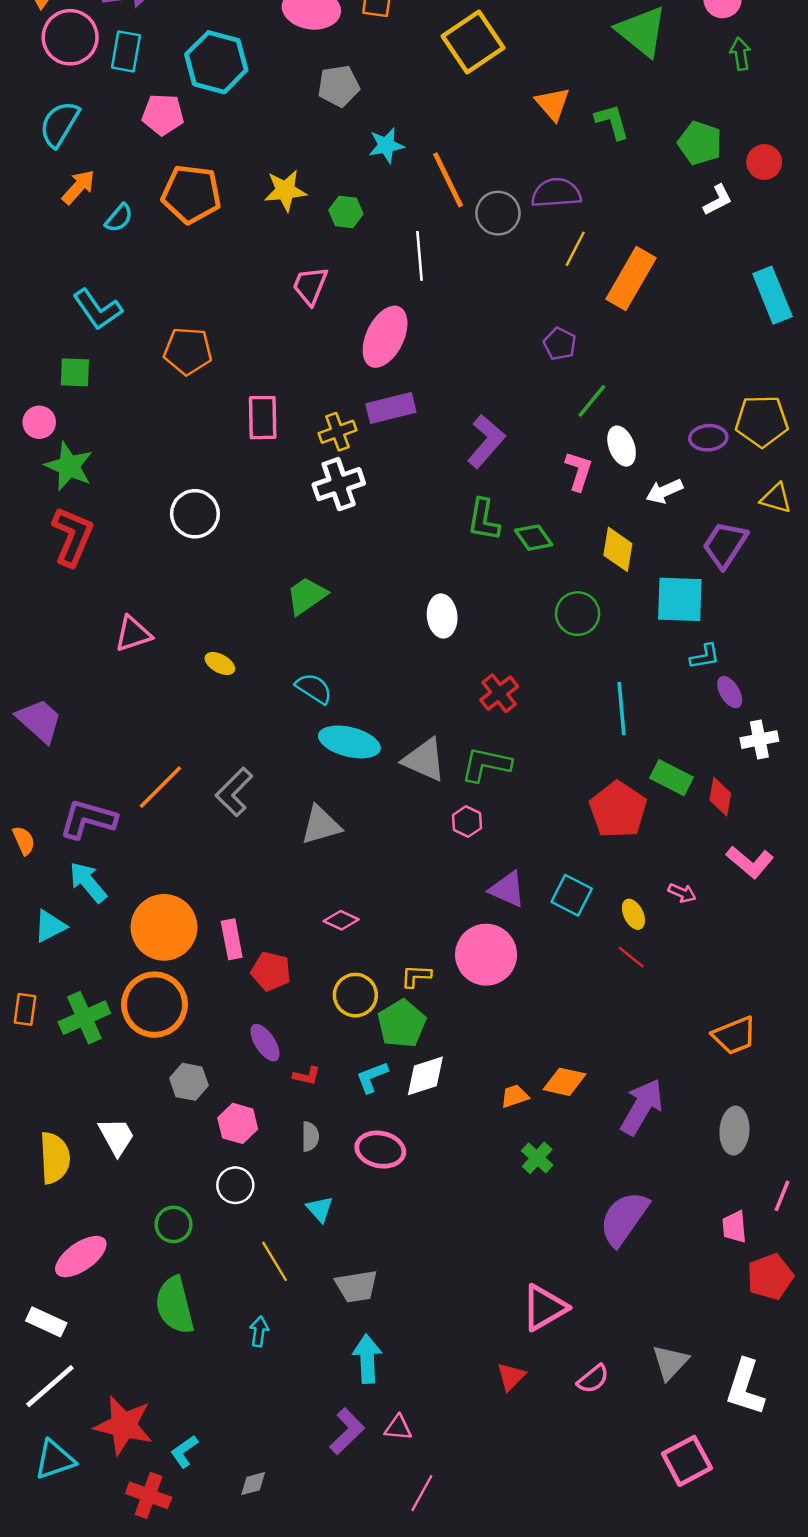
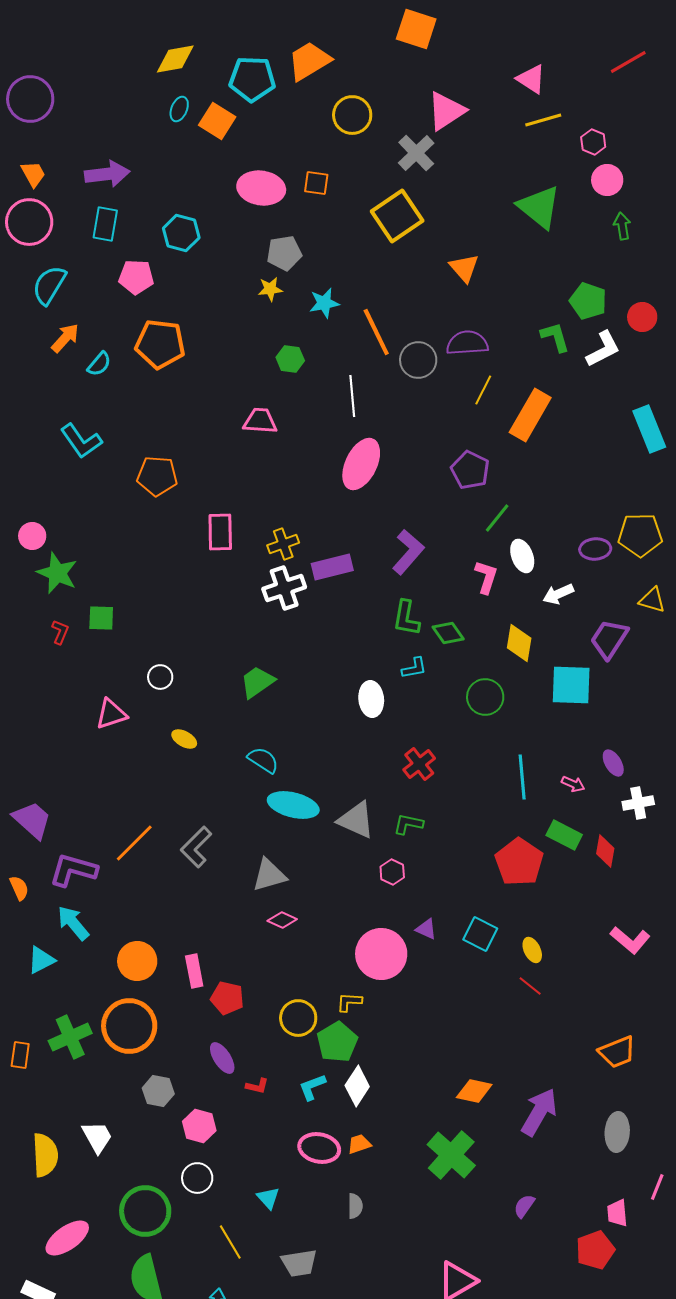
pink circle: (70, 37) -> (29, 222), moved
cyan hexagon: (216, 62) -> (181, 233), size x0.7
green L-shape: (612, 122) -> (555, 337), moved
yellow star: (285, 191) -> (270, 289), moved, size x0.7
white L-shape: (718, 200) -> (603, 349), size x1.4
pink trapezoid: (310, 286) -> (260, 421), turned 72
pink ellipse: (385, 337) -> (361, 464), moved
purple pentagon: (560, 344) -> (470, 470), size x1.4
green square: (75, 372) -> (101, 618), moved
purple rectangle: (391, 408) -> (332, 567), moved
white circle: (195, 514) -> (160, 677), moved, size x0.6
red L-shape: (72, 536) -> (60, 632), size x0.5
cyan L-shape: (705, 656) -> (414, 668), moved
purple trapezoid: (39, 721) -> (32, 820), moved
green L-shape: (486, 765) -> (408, 824), size x0.7
pink L-shape: (750, 862) -> (630, 940), moved
purple triangle: (507, 889) -> (426, 929), size x0.7
pink arrow: (682, 893) -> (573, 784), moved
pink diamond: (341, 920) -> (282, 920), moved
orange circle: (164, 927) -> (137, 961), size x0.7
pink circle: (486, 955) -> (381, 954), moved
orange rectangle: (25, 1009) -> (20, 1055), moved
white diamond: (425, 1076) -> (357, 1086), turned -39
orange trapezoid: (515, 1096) -> (359, 1144), moved
gray semicircle: (310, 1136) -> (355, 1206), moved
green cross: (537, 1158) -> (451, 1155), size x1.8
purple semicircle: (624, 1218) -> (524, 1206), size x0.5
green circle: (174, 1224) -> (145, 1211), size x1.6
red pentagon: (770, 1277) -> (595, 1250), moved

